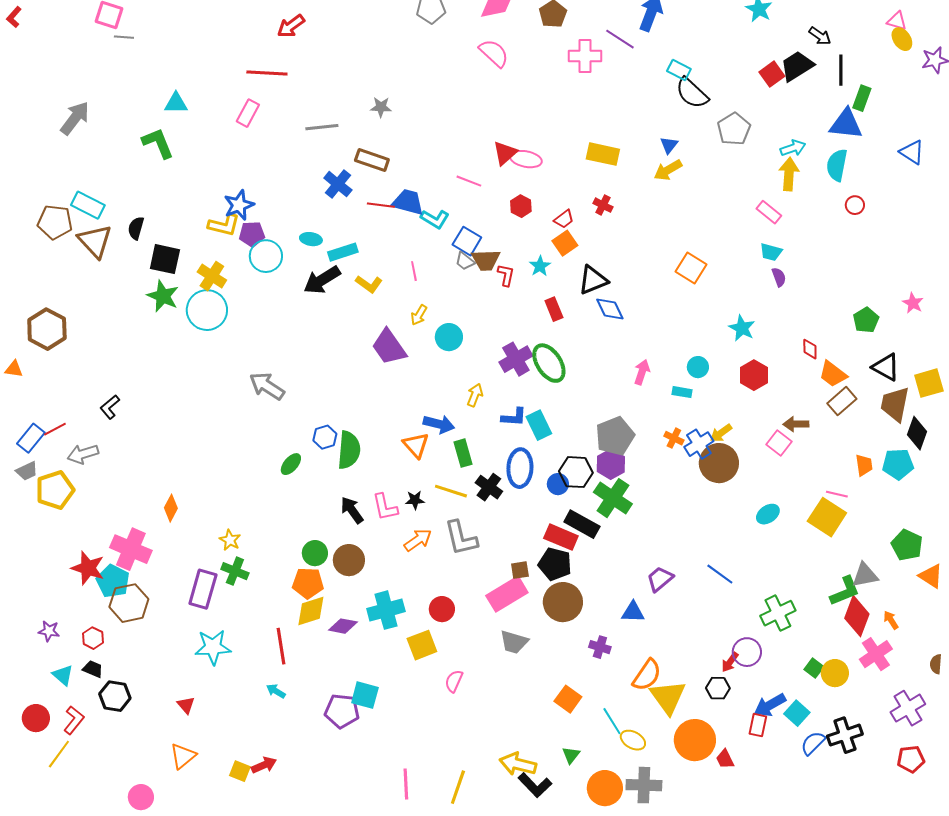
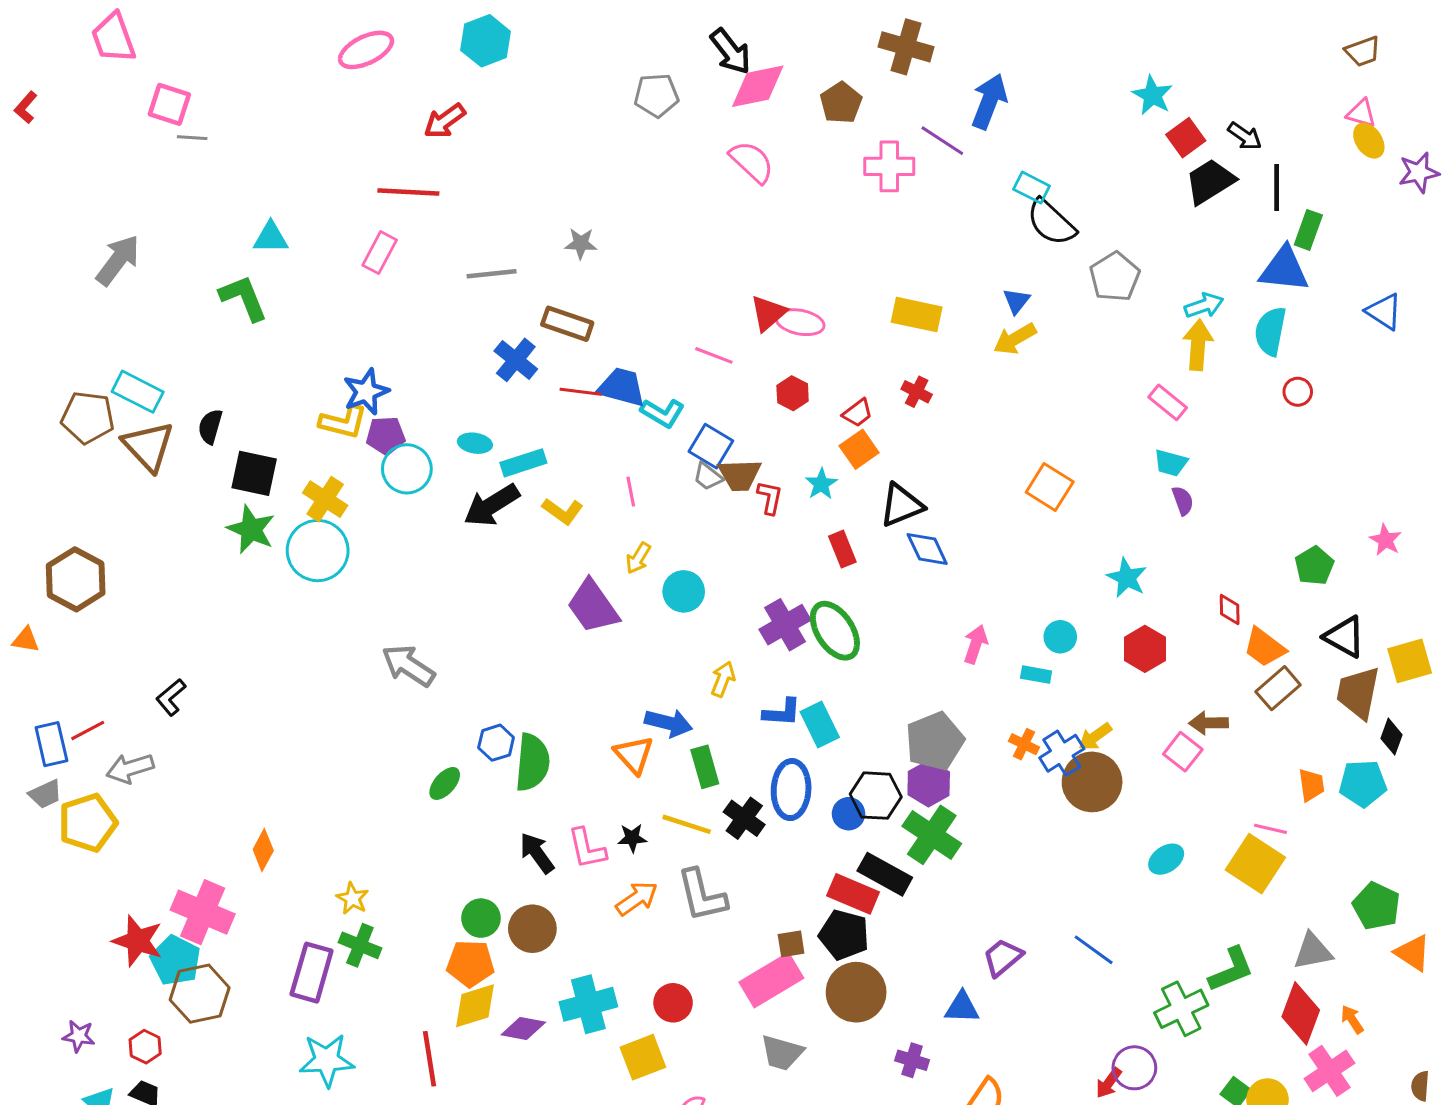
red square: (772, 74) -> (1186, 138), moved
black diamond: (917, 433) -> (1391, 737), size x0.7
blue rectangle: (31, 438) -> (51, 744), turned -52
green L-shape: (845, 591) -> (1231, 970), moved

